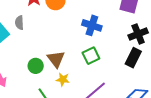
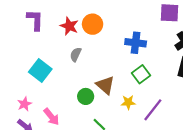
gray semicircle: (19, 23) -> (76, 54), moved, turned 40
yellow star: (63, 79) -> (128, 102), moved

